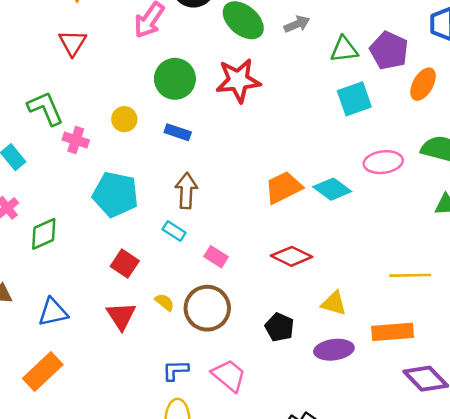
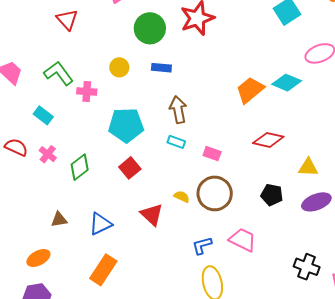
red square: (125, 264) -> (130, 168), moved, turned 30

